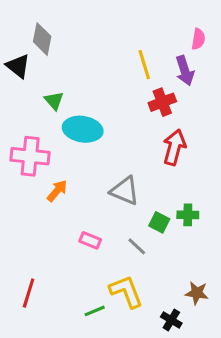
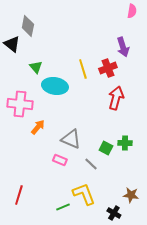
pink semicircle: (198, 39) -> (132, 11), moved
yellow line: (144, 65) -> (83, 69), moved
gray triangle: (125, 191) -> (71, 139), moved

